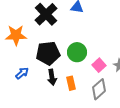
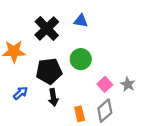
green circle: (77, 52) -> (81, 59), moved
orange rectangle: (71, 83) -> (80, 114), moved

